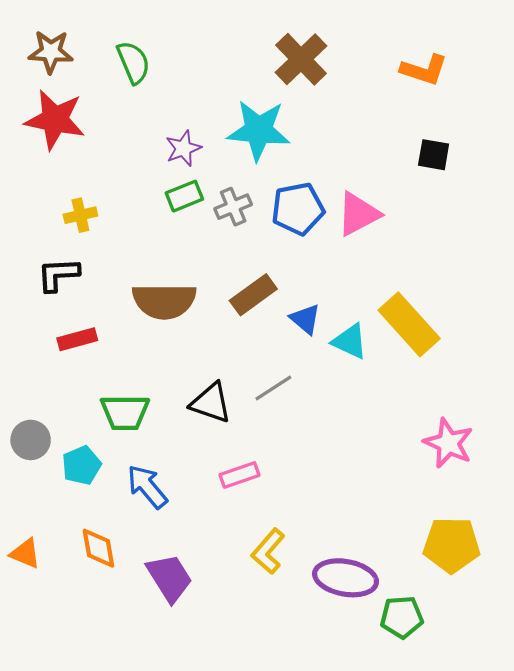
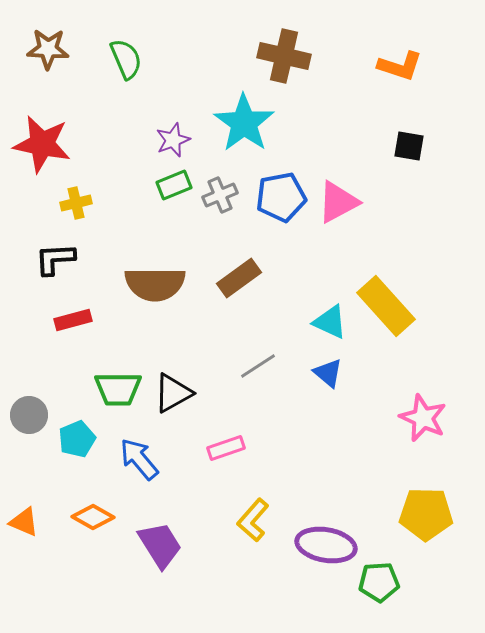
brown cross: (301, 59) -> (284, 56), turned -33
red star: (55, 120) -> (42, 144), moved
cyan star: (259, 130) -> (244, 123), turned 30
blue triangle: (305, 319) -> (328, 373), moved
black triangle: (211, 403) -> (173, 393), moved, turned -48
orange diamond: (98, 548) -> (93, 517), turned -51

